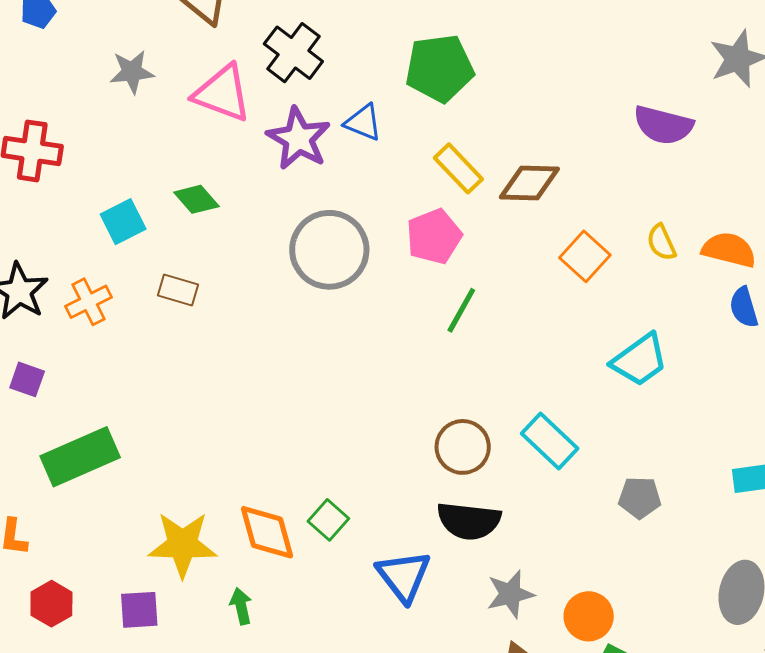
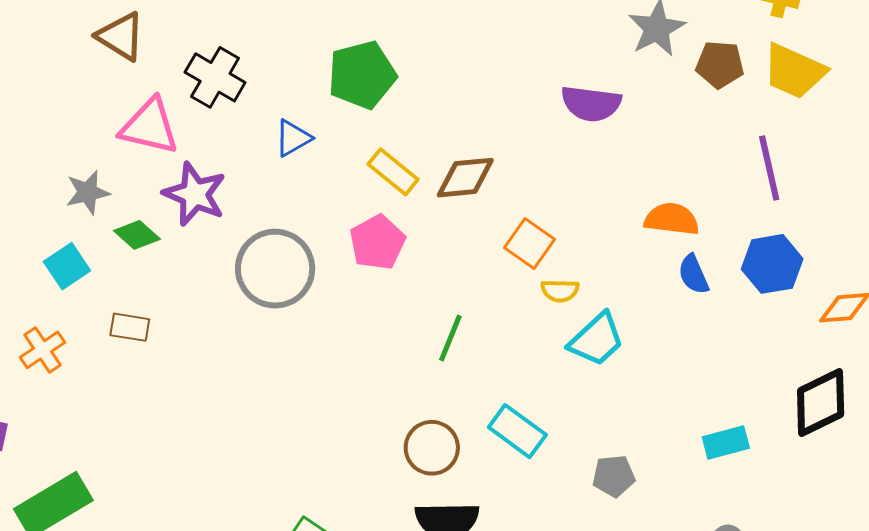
gray star: (132, 72) -> (88, 192), moved
blue triangle: (363, 122) -> (293, 138), turned -45
purple star: (298, 138) -> (195, 194), moved
yellow semicircle: (661, 242) -> (560, 291), moved, turned -57
green line: (461, 310) -> (450, 338), moved

